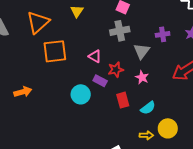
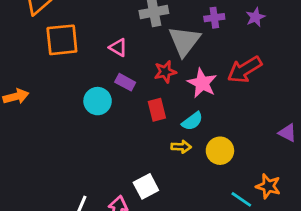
gray triangle: (142, 51) -> (184, 41), size x1.4
red star: (116, 70) -> (165, 72), moved
pink star: (142, 77) -> (202, 83), moved, size x1.5
yellow arrow: (146, 135) -> (181, 147), moved

